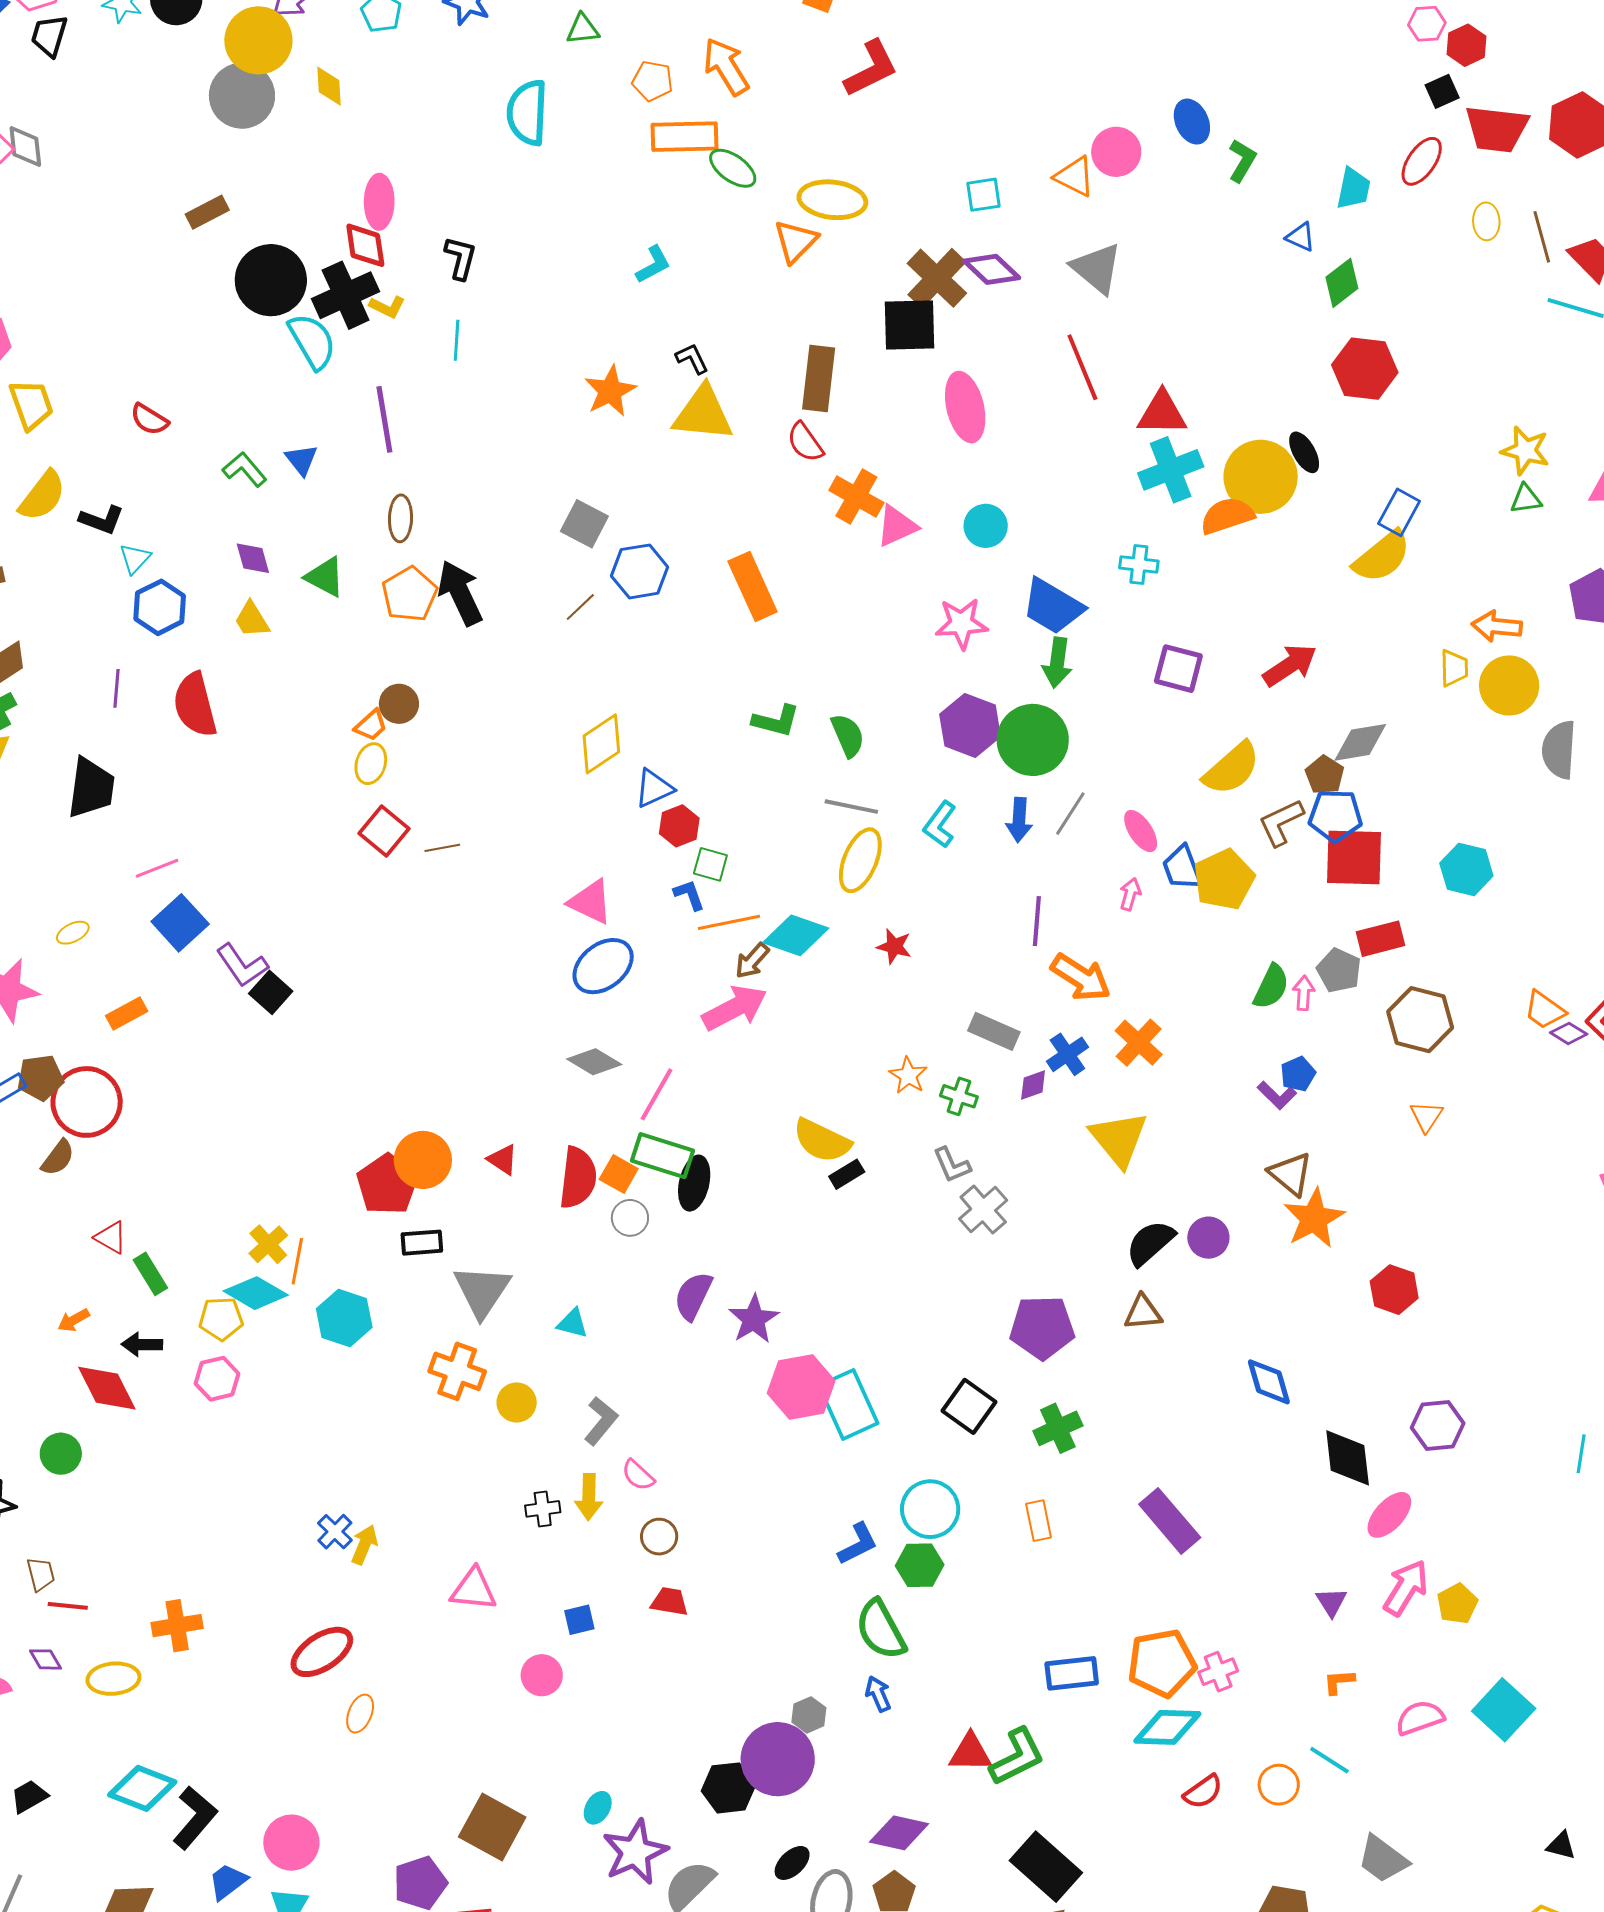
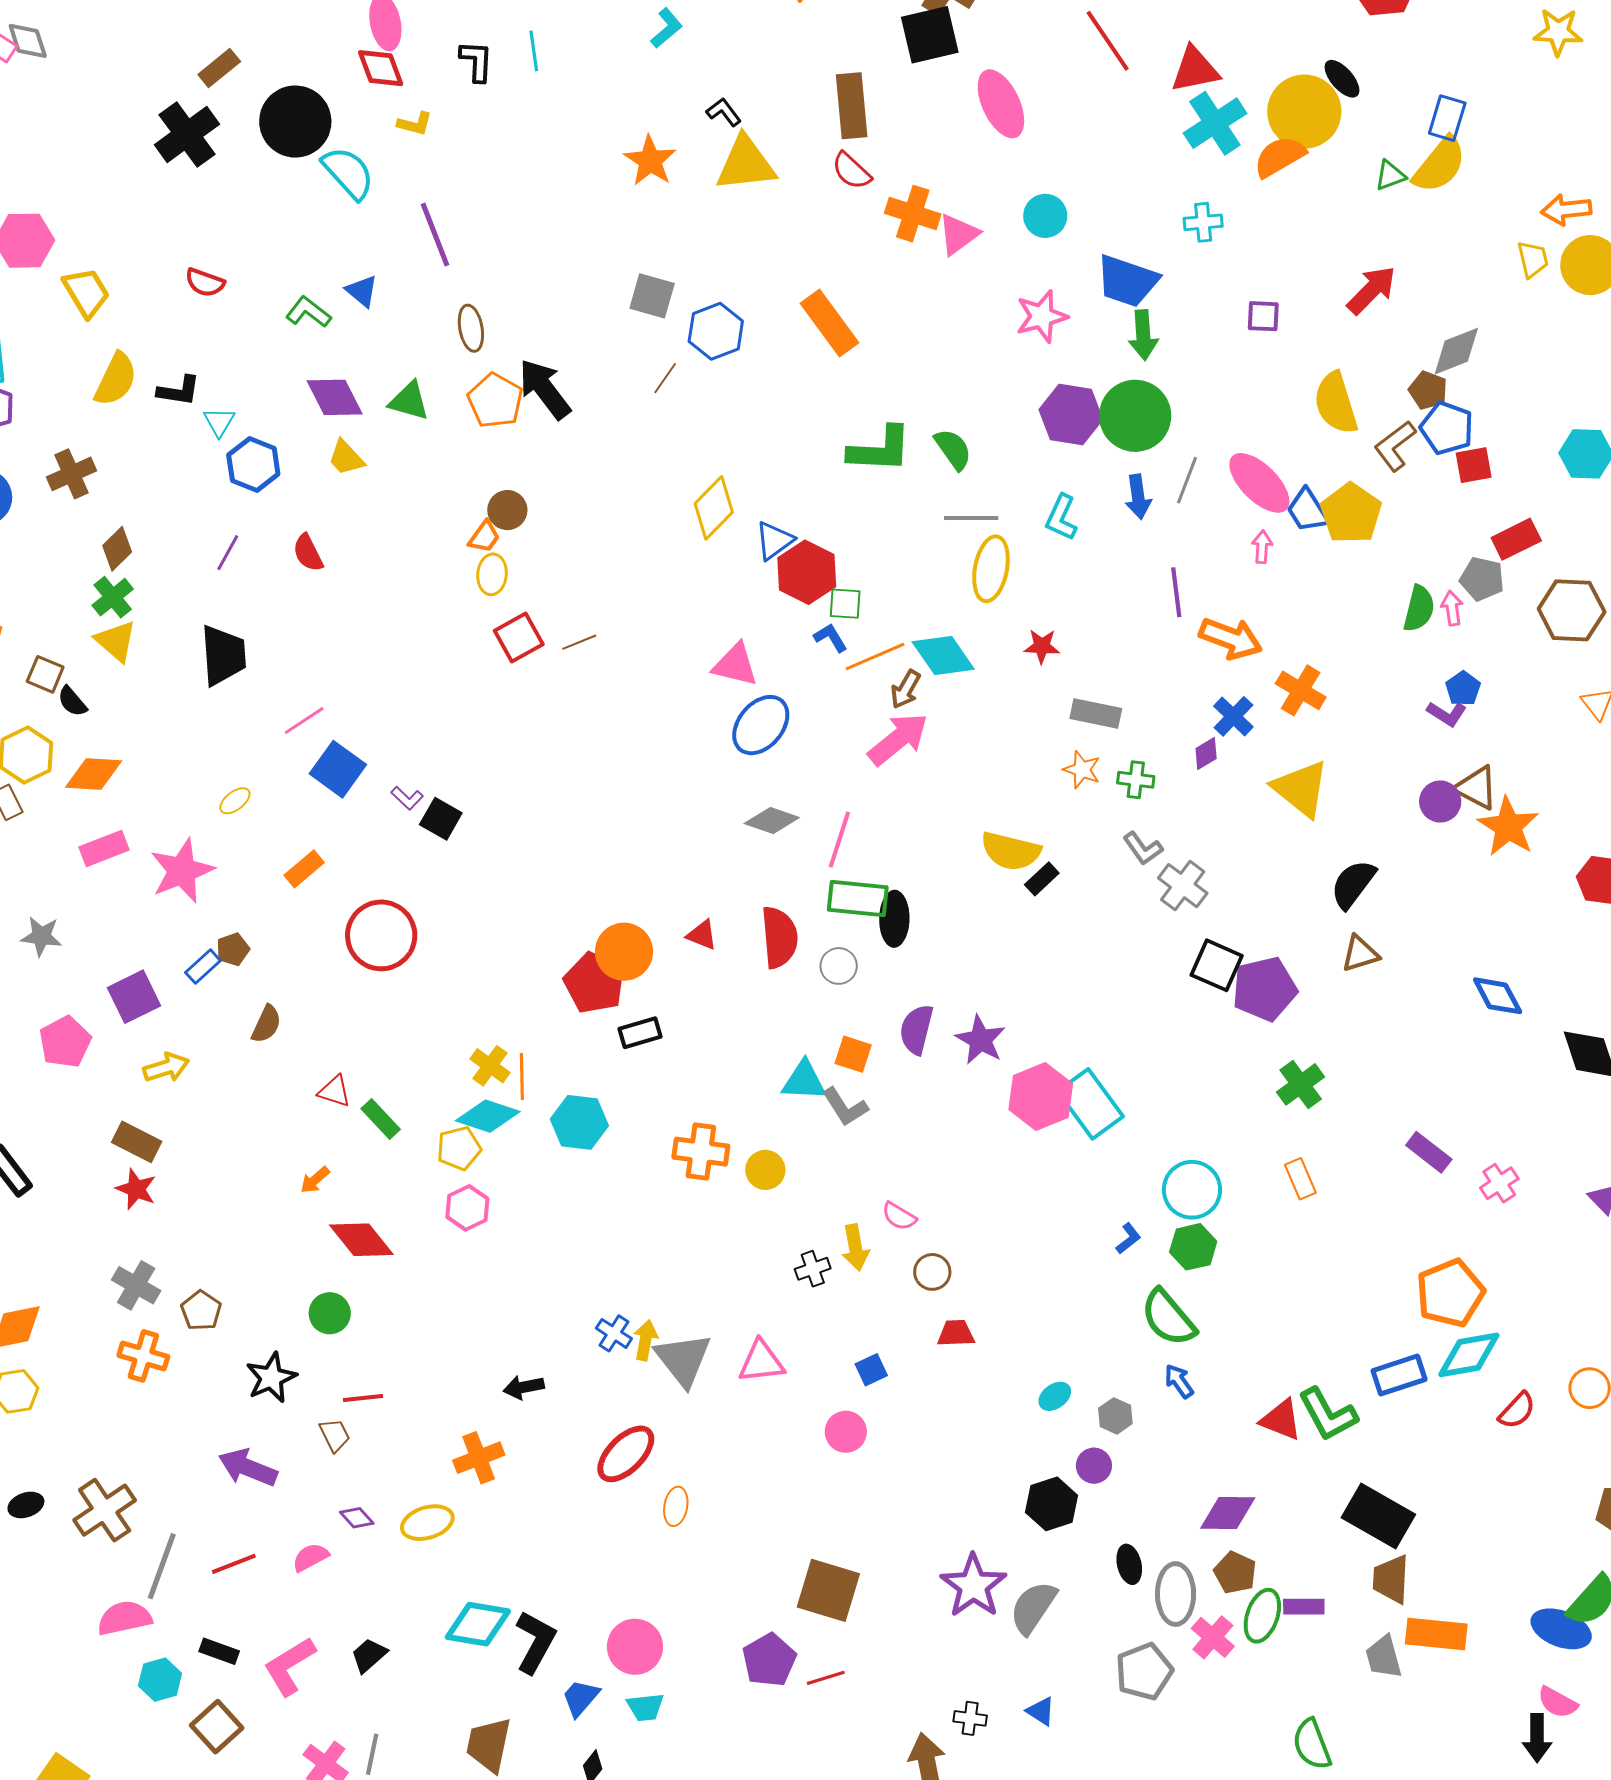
black cross: (346, 295) -> (187, 134), moved
cyan line: (457, 340) -> (534, 51), moved
green triangle: (1526, 499) -> (1390, 175), moved
purple diamond: (253, 558) -> (335, 397), size x1.5
purple square: (1178, 669) -> (1263, 316), size x0.7
purple line: (117, 688) -> (228, 553), turned 36
red semicircle: (195, 705) -> (308, 553), size x0.6
green L-shape: (776, 721) -> (880, 450), size x1.4
yellow semicircle: (1232, 769) -> (1336, 403), turned 126
blue pentagon: (1335, 816) -> (1447, 428), turned 30
red hexagon: (679, 826) -> (807, 572), size x1.5
red square: (384, 831) -> (519, 638), turned 33
pink ellipse: (1141, 831) -> (1259, 483), size x1.6
red square: (1354, 857) -> (1474, 465), size x0.6
cyan diamond: (796, 935) -> (943, 656), turned 48
purple L-shape: (242, 965) -> (407, 798), size x0.6
gray rectangle: (994, 1031) -> (1096, 713), moved
brown pentagon: (40, 1078) -> (233, 949), size x0.7
red circle: (87, 1102) -> (381, 935), moved
orange square: (619, 1174) -> (853, 1054), moved
purple circle: (1208, 1238) -> (1440, 801), moved
gray triangle: (482, 1291) -> (683, 1359), moved
cyan triangle: (573, 1323) -> (804, 1081), size x1.4
black arrow: (142, 1344) -> (524, 1387), moved
black square: (969, 1406) -> (1217, 965), moved
gray L-shape: (601, 1421) -> (845, 1107), moved, turned 120
purple rectangle: (1170, 1521) -> (1429, 1152), size x0.7
blue L-shape: (858, 1544) -> (1128, 1239), size x0.7
red line: (68, 1606) -> (363, 1398), moved
pink cross: (1218, 1672) -> (1499, 1183), moved
blue rectangle: (1072, 1673) -> (1399, 1375), moved
red triangle: (970, 1753) -> (1281, 1420), turned 33
green L-shape: (1017, 1757) -> (1328, 1414), turned 100
purple circle: (778, 1759) -> (1094, 1466), size x0.5
cyan ellipse: (598, 1808) -> (1055, 1396), moved, turned 36
black ellipse: (792, 1863) -> (1129, 1564), turned -48

